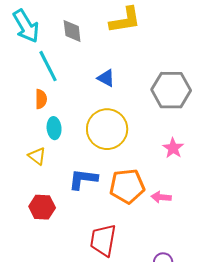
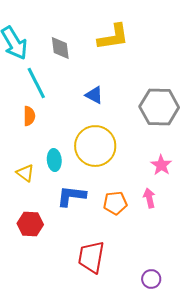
cyan ellipse: (54, 128) -> (54, 160), moved
orange pentagon: (127, 186) -> (115, 203), size x0.7
pink arrow: (161, 197) -> (149, 198), moved, turned 72

